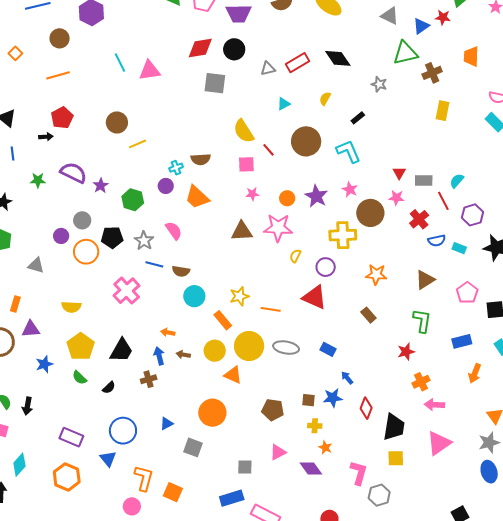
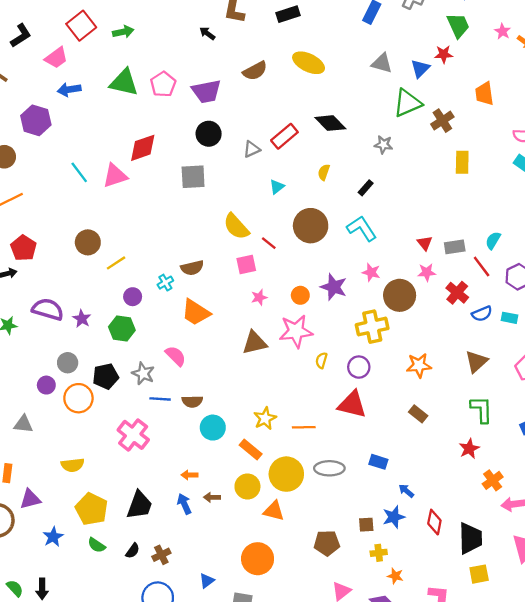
red diamond: (200, 48) -> (143, 148), moved
purple circle: (166, 186) -> (133, 297), moved
brown cross: (149, 379) -> (161, 555), moved

